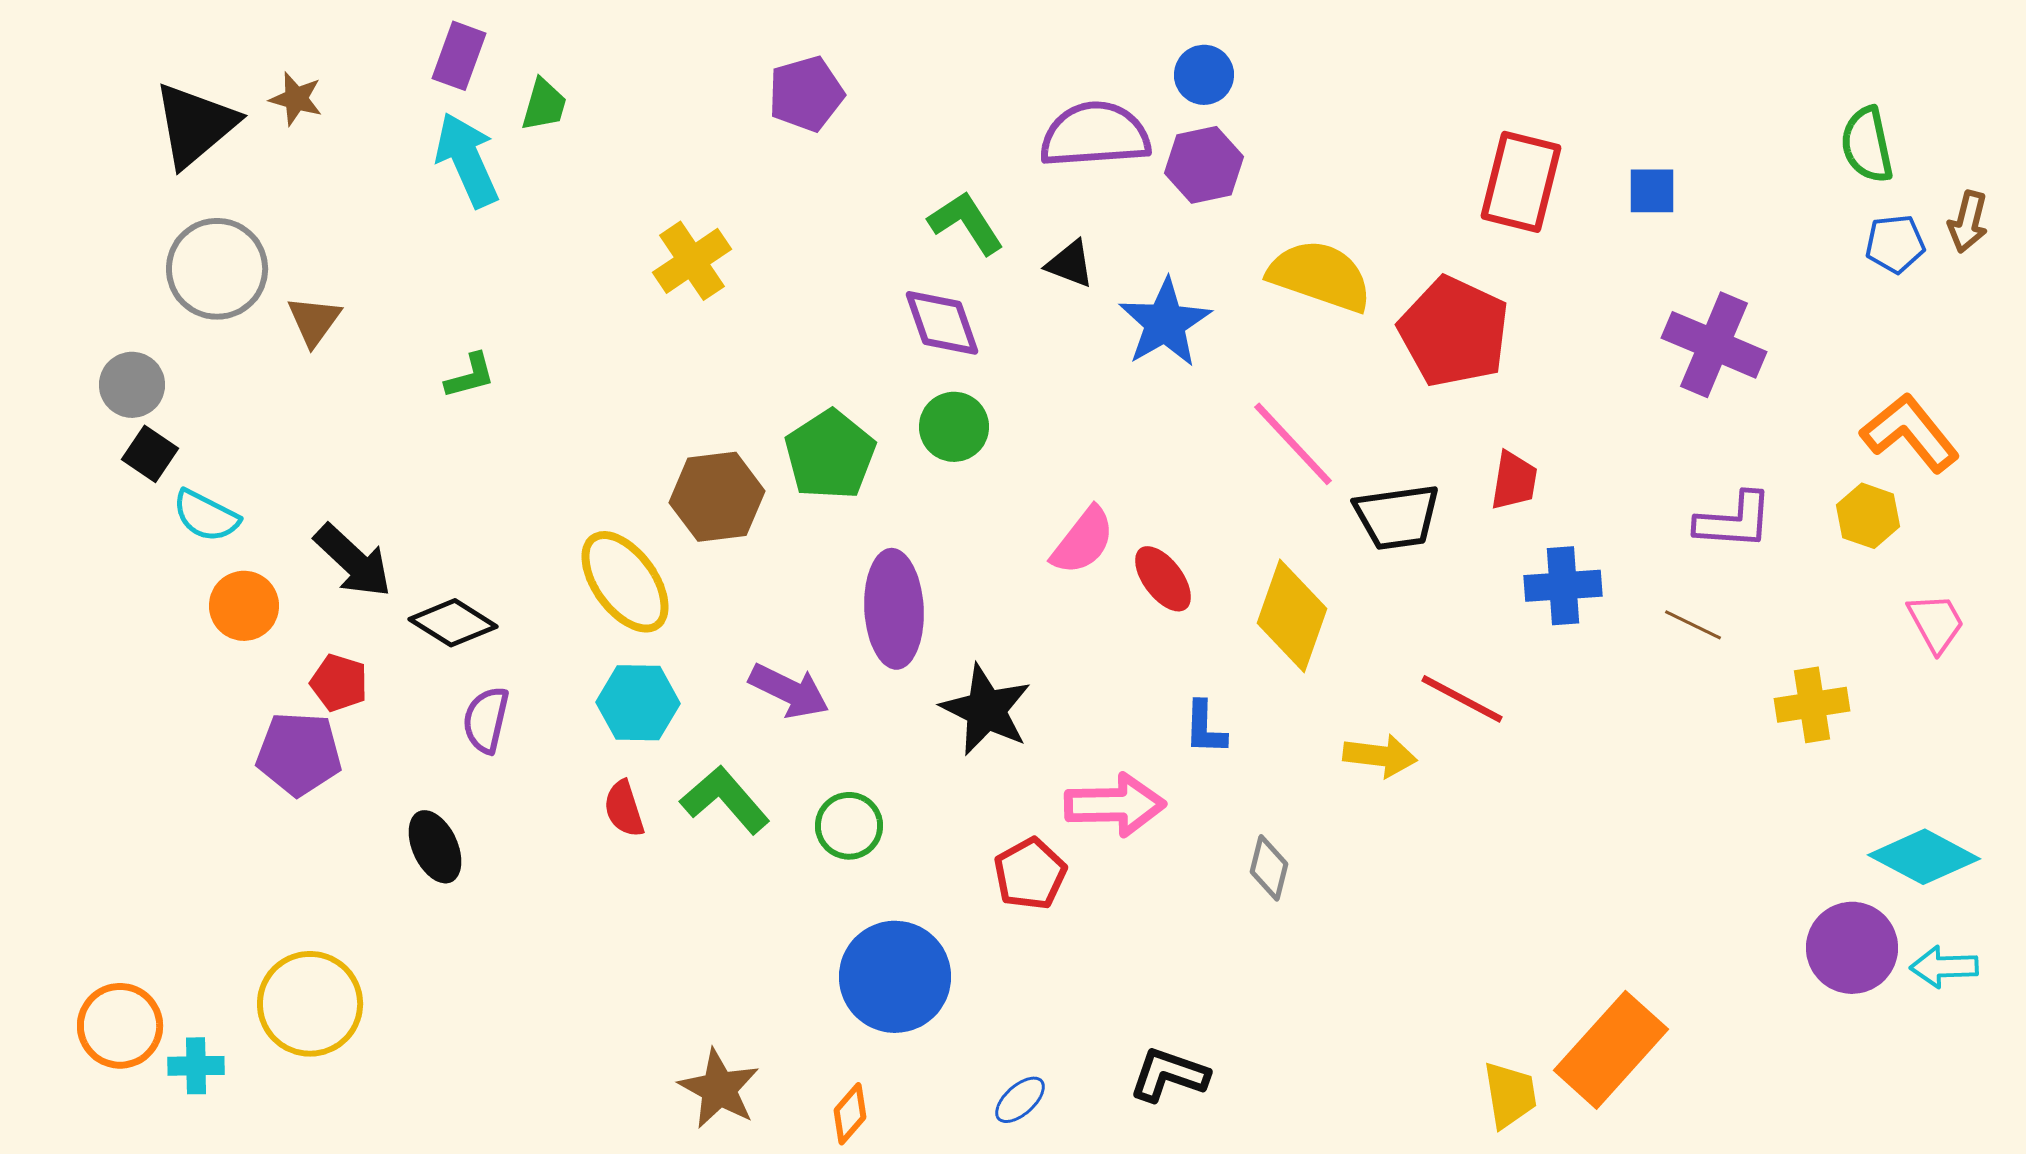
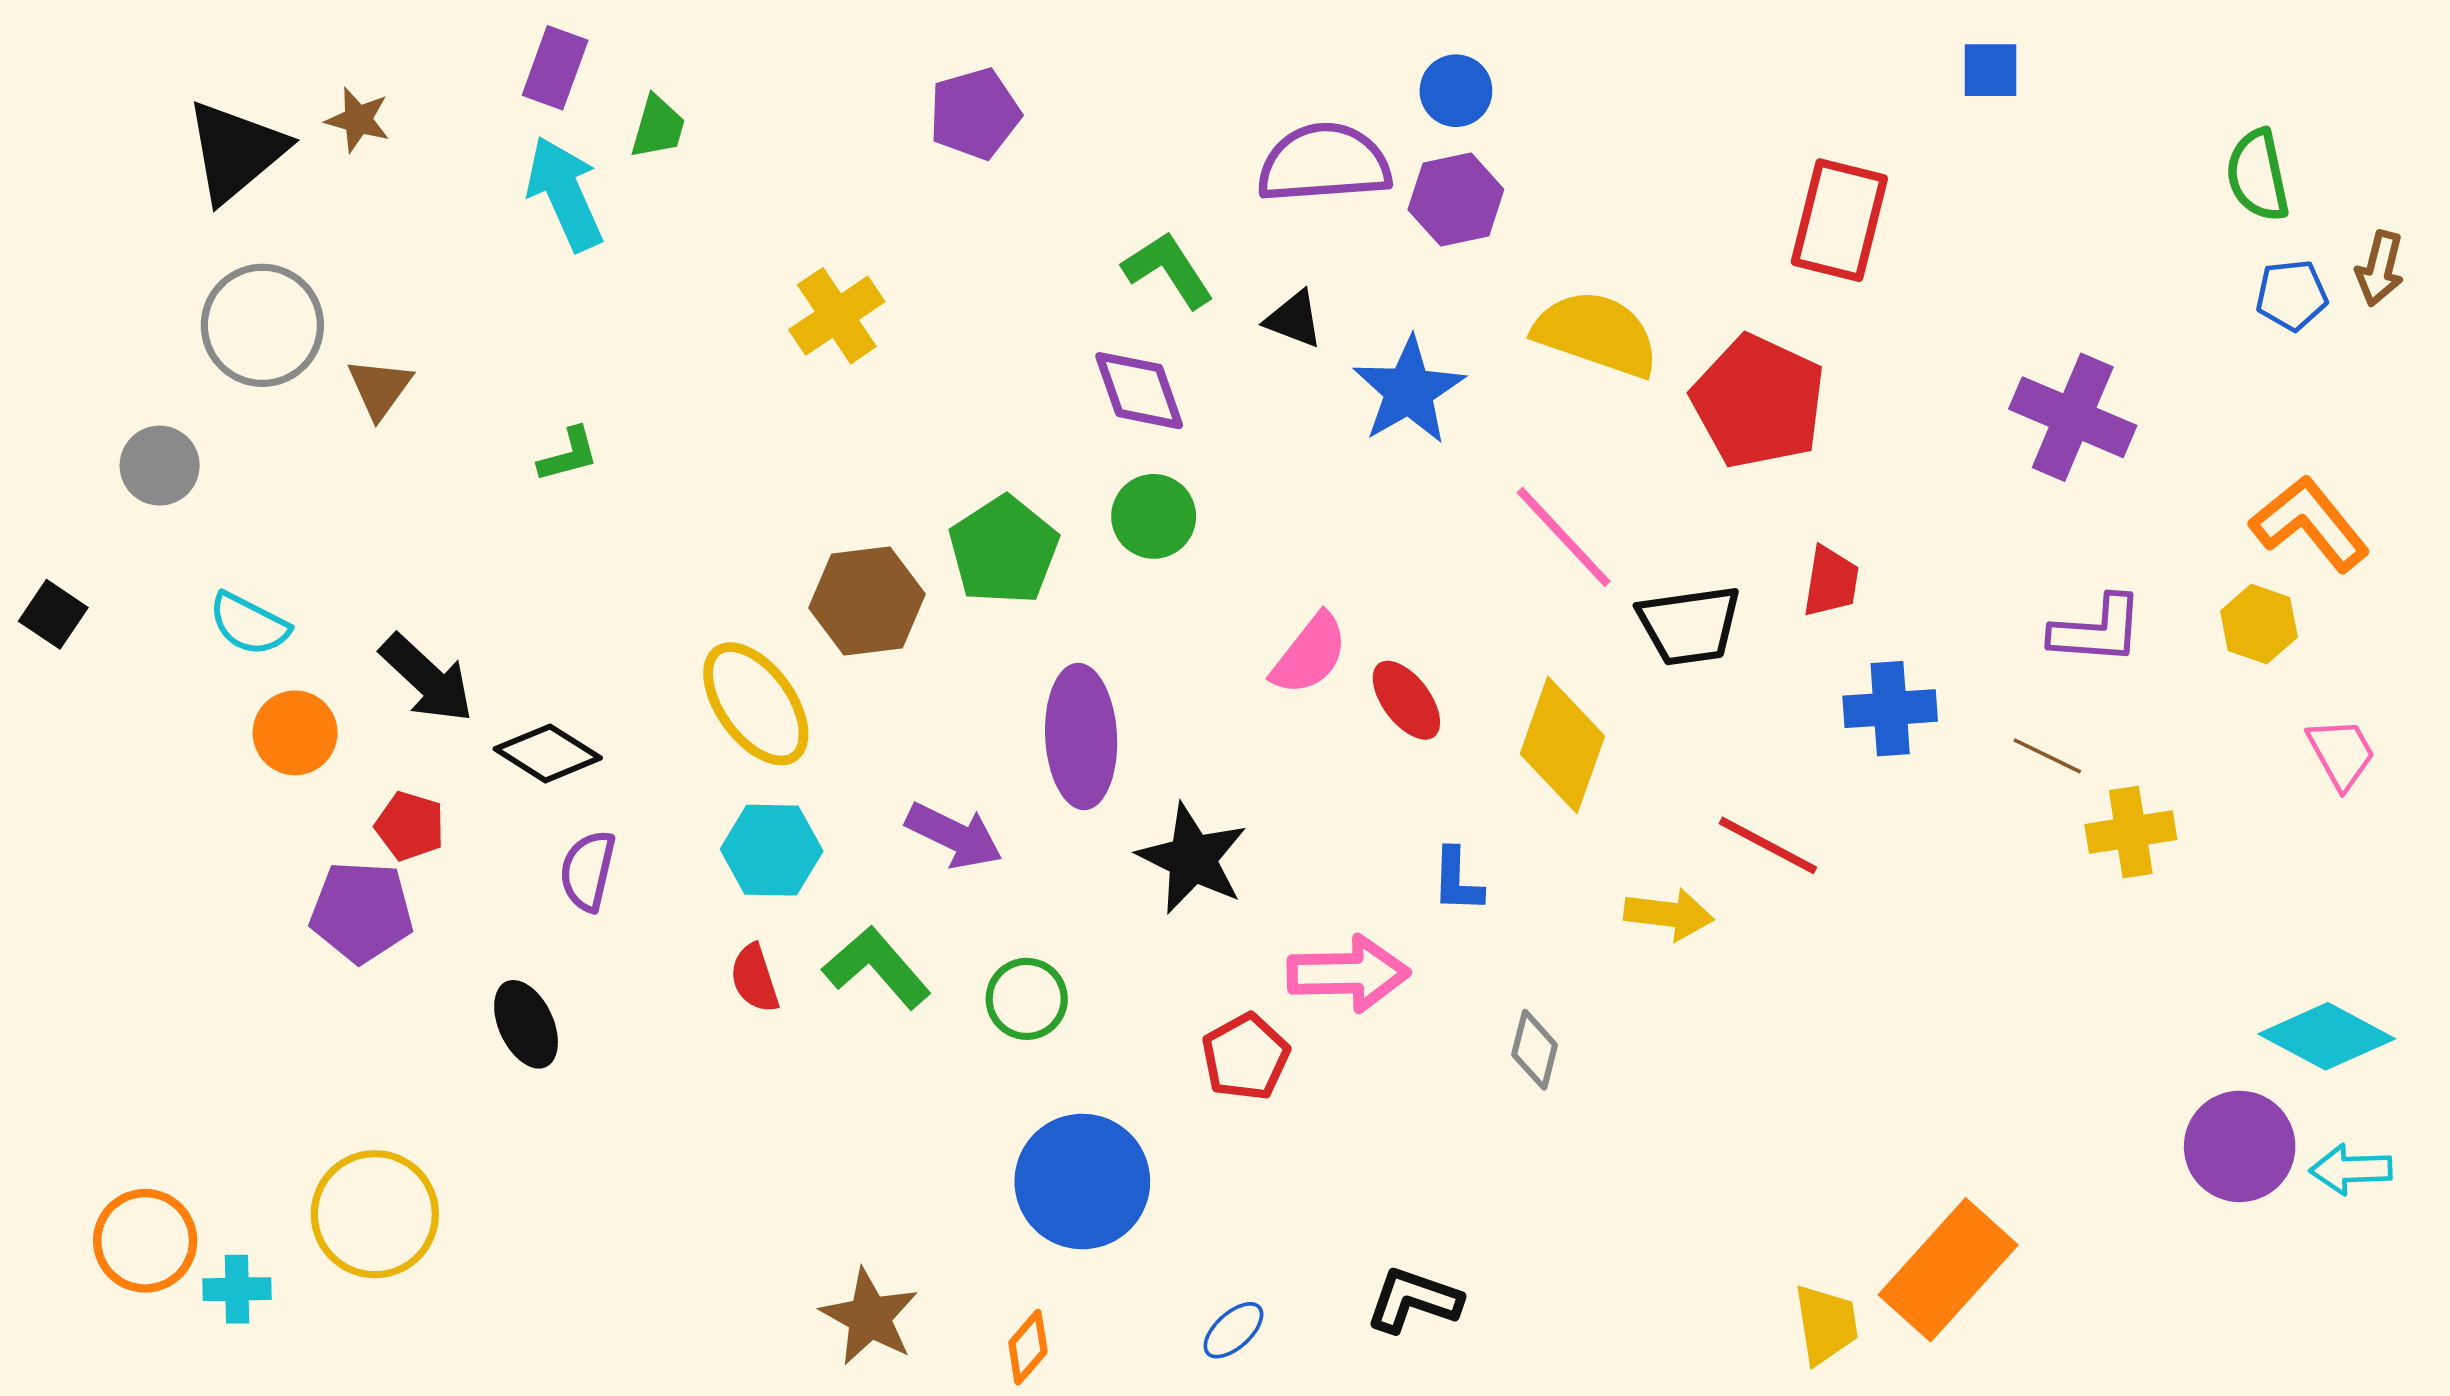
blue square: (1652, 191) -> (1990, 70), moved
black square: (150, 454) -> (53, 614), moved
yellow cross: (1812, 705) -> (2131, 832), moved

